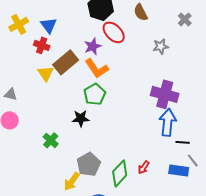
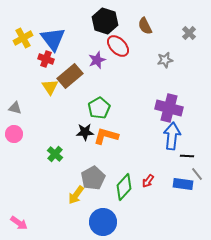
blue triangle: (49, 25) -> (53, 39), size x1.5
orange L-shape: (97, 68) -> (106, 136), moved, turned 140

